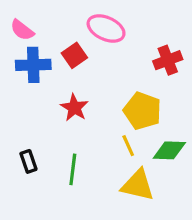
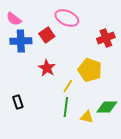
yellow line: (128, 146) -> (68, 86), moved, turned 56
green diamond: (169, 150) -> (107, 107), moved
green line: (73, 169) -> (66, 107), moved
yellow triangle: (138, 185) -> (87, 117), size x0.6

